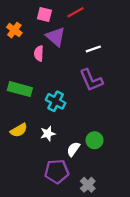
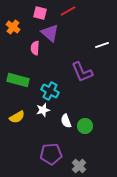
white line: (93, 49) -> (102, 45), moved
white star: (48, 134) -> (43, 110), moved
white semicircle: (73, 149) -> (66, 121), moved, turned -56

